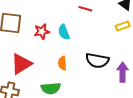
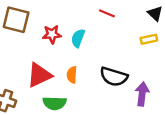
cyan semicircle: (64, 32) -> (78, 38), turned 35
red triangle: (21, 64) -> (39, 75), moved

